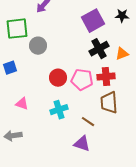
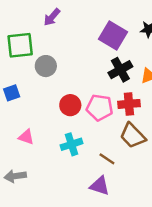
purple square: (93, 21) -> (113, 35), turned -30
brown trapezoid: (109, 103) -> (133, 136), turned -40

